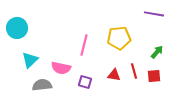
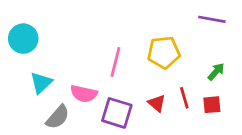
red triangle: (114, 75) -> (157, 103), turned 32
purple square: (85, 82) -> (117, 113), size x1.6
gray semicircle: (42, 85) -> (58, 117), turned 138

